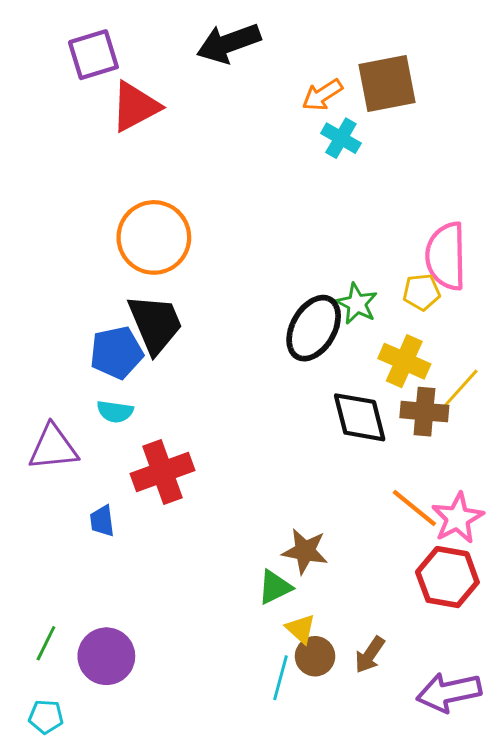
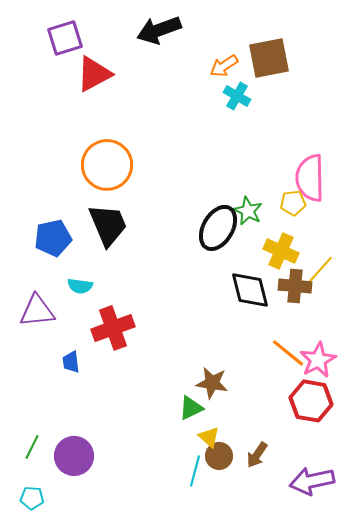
blue pentagon: (116, 353) -> (53, 238), moved

